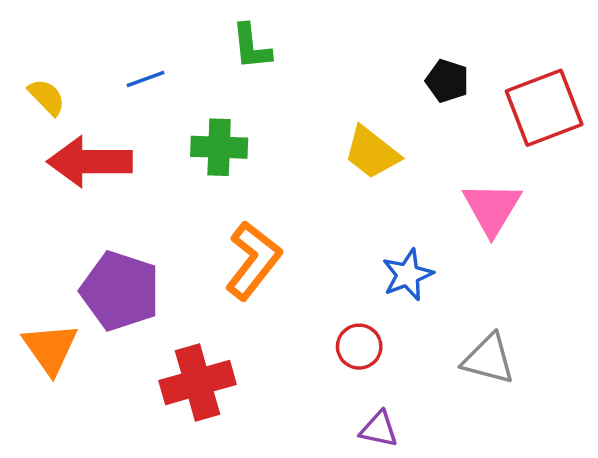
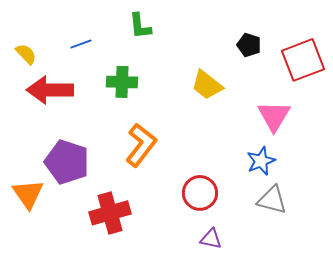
blue star: (408, 275) -> (261, 161), moved
red circle: (359, 347) -> (200, 193), size x1.4

